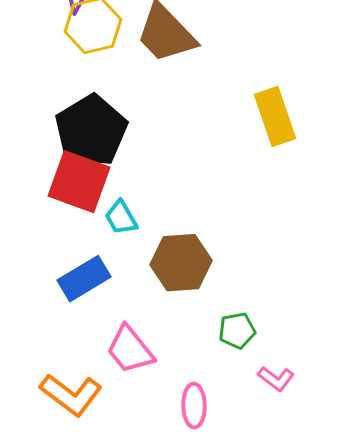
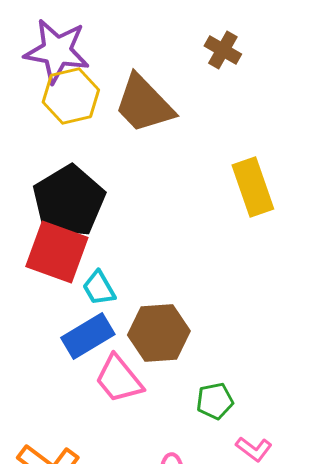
blue rectangle: (84, 279) -> (88, 336), moved
pink trapezoid: (130, 350) -> (119, 379), moved

